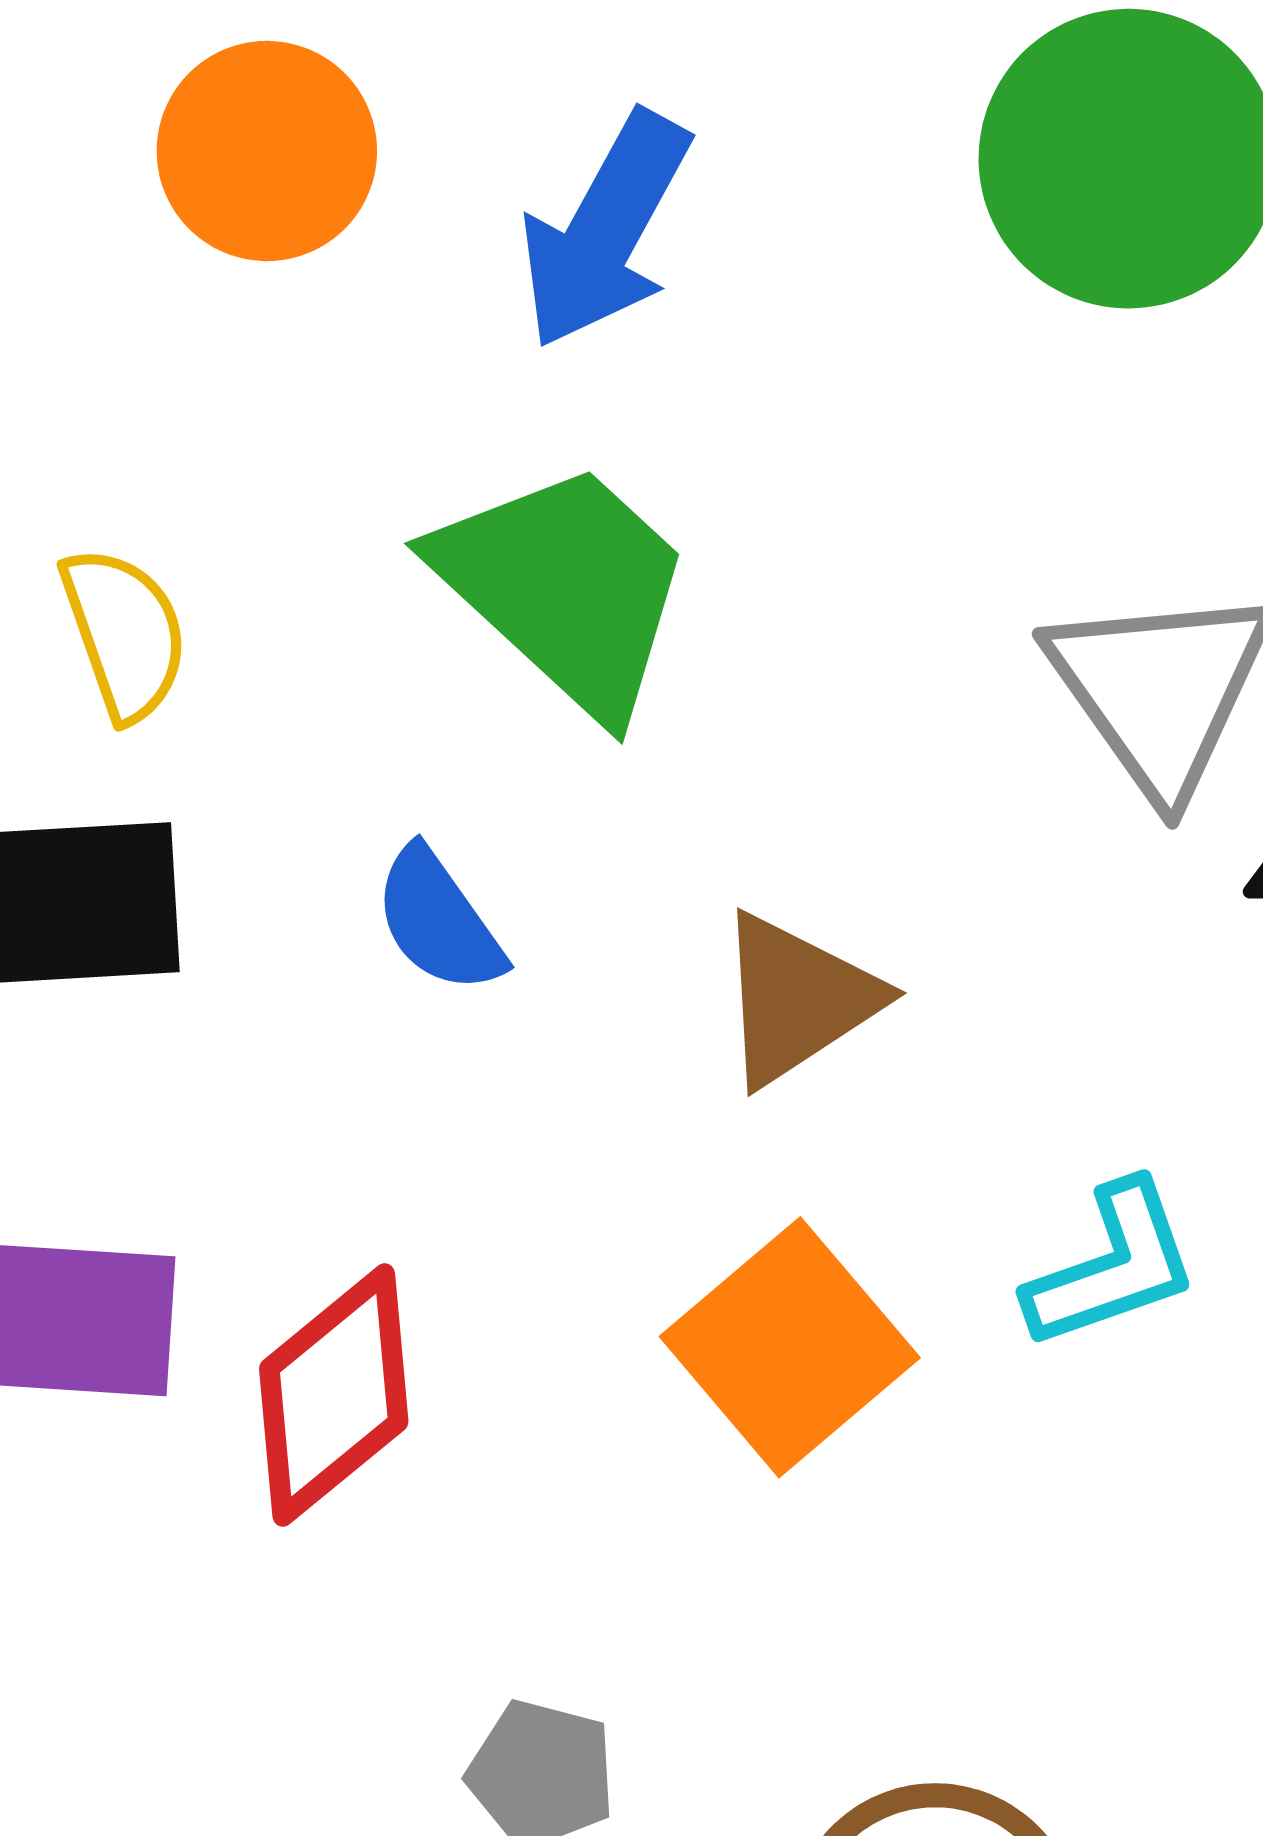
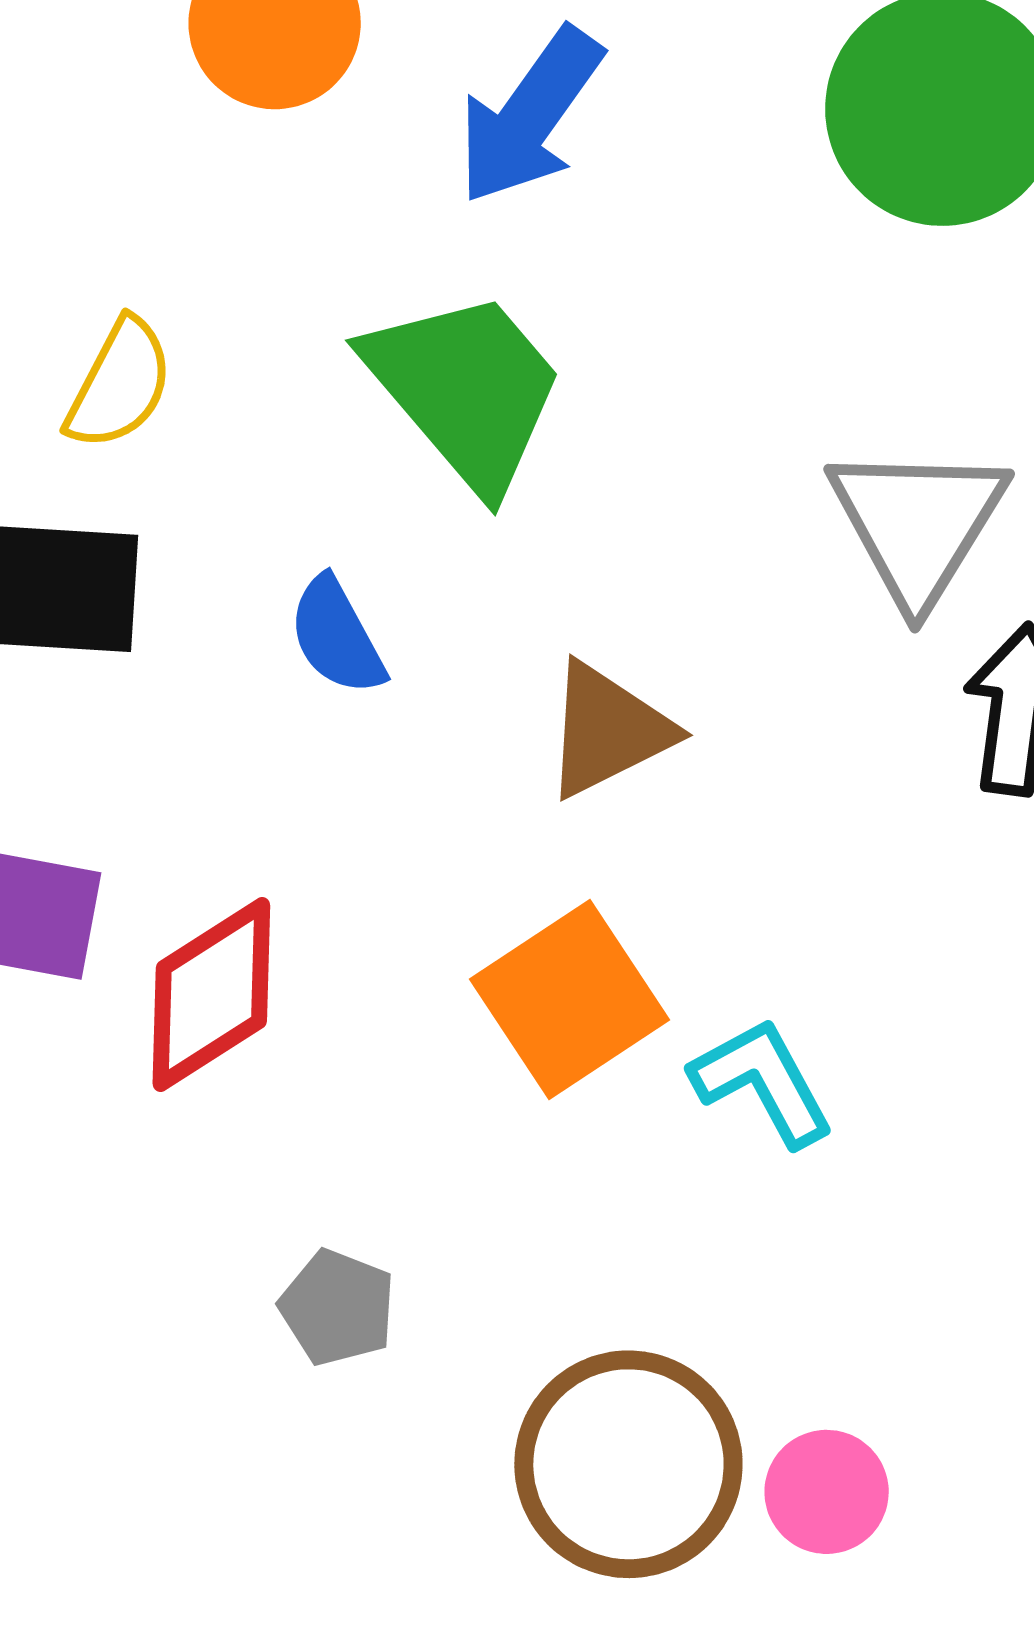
yellow semicircle: (124, 633) -> (120, 384), turned 40
cyan L-shape: (1112, 1266) -> (762, 1082), moved, turned -106

